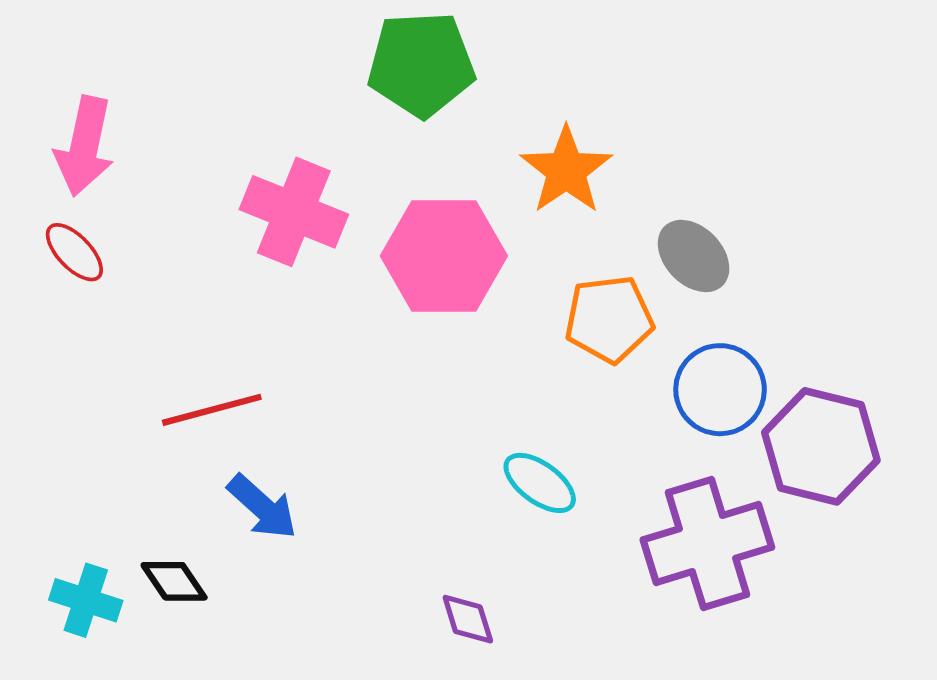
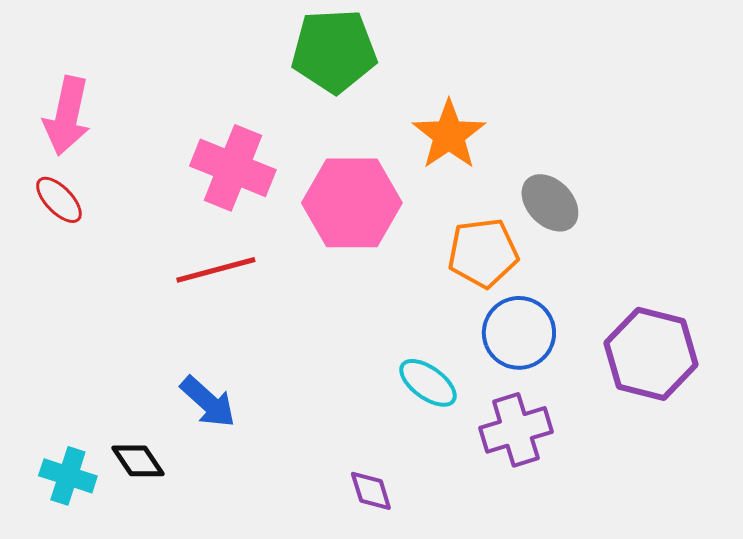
blue circle: (720, 390) -> (519, 333), moved
red line: (212, 410) -> (216, 270), moved
purple cross: (707, 543) -> (516, 430), moved, size x0.7

